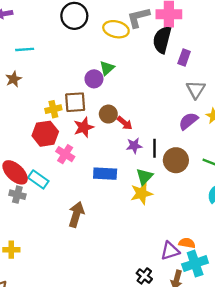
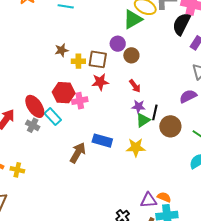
green triangle: (107, 68) -> (133, 19), moved, size x1.5
brown star: (14, 79) -> (62, 50), moved
brown circle: (108, 114) -> (131, 55), moved
red hexagon: (45, 134) -> (64, 93), moved
pink cross: (65, 154) -> (80, 101), turned 35
blue rectangle: (105, 174) -> (102, 141), moved
green triangle: (144, 177) -> (143, 120), moved

